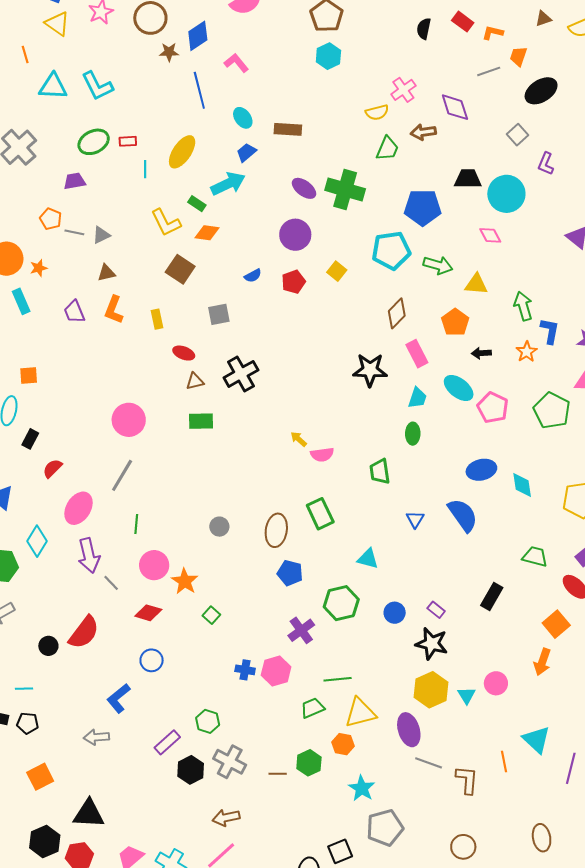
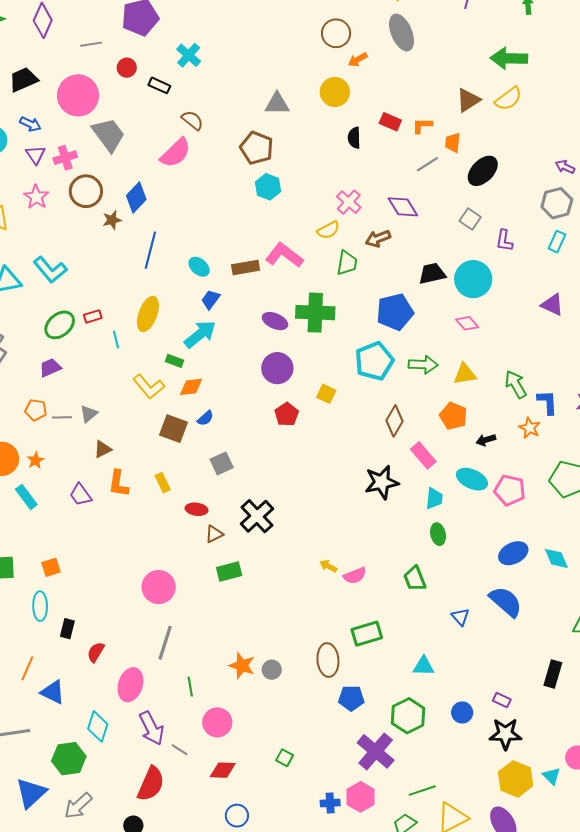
brown triangle: (543, 19) -> (468, 100), size x1.5
pink L-shape: (236, 63) -> (284, 255), moved, size x1.5
blue line: (199, 90) -> (150, 250), turned 42
blue semicircle: (253, 276) -> (205, 418), moved
green rectangle: (320, 514) -> (367, 634), turned -68
orange star: (185, 581) -> (242, 666), moved
purple cross: (301, 630) -> (376, 751), size x1.4
red semicircle: (84, 632) -> (151, 784), moved

